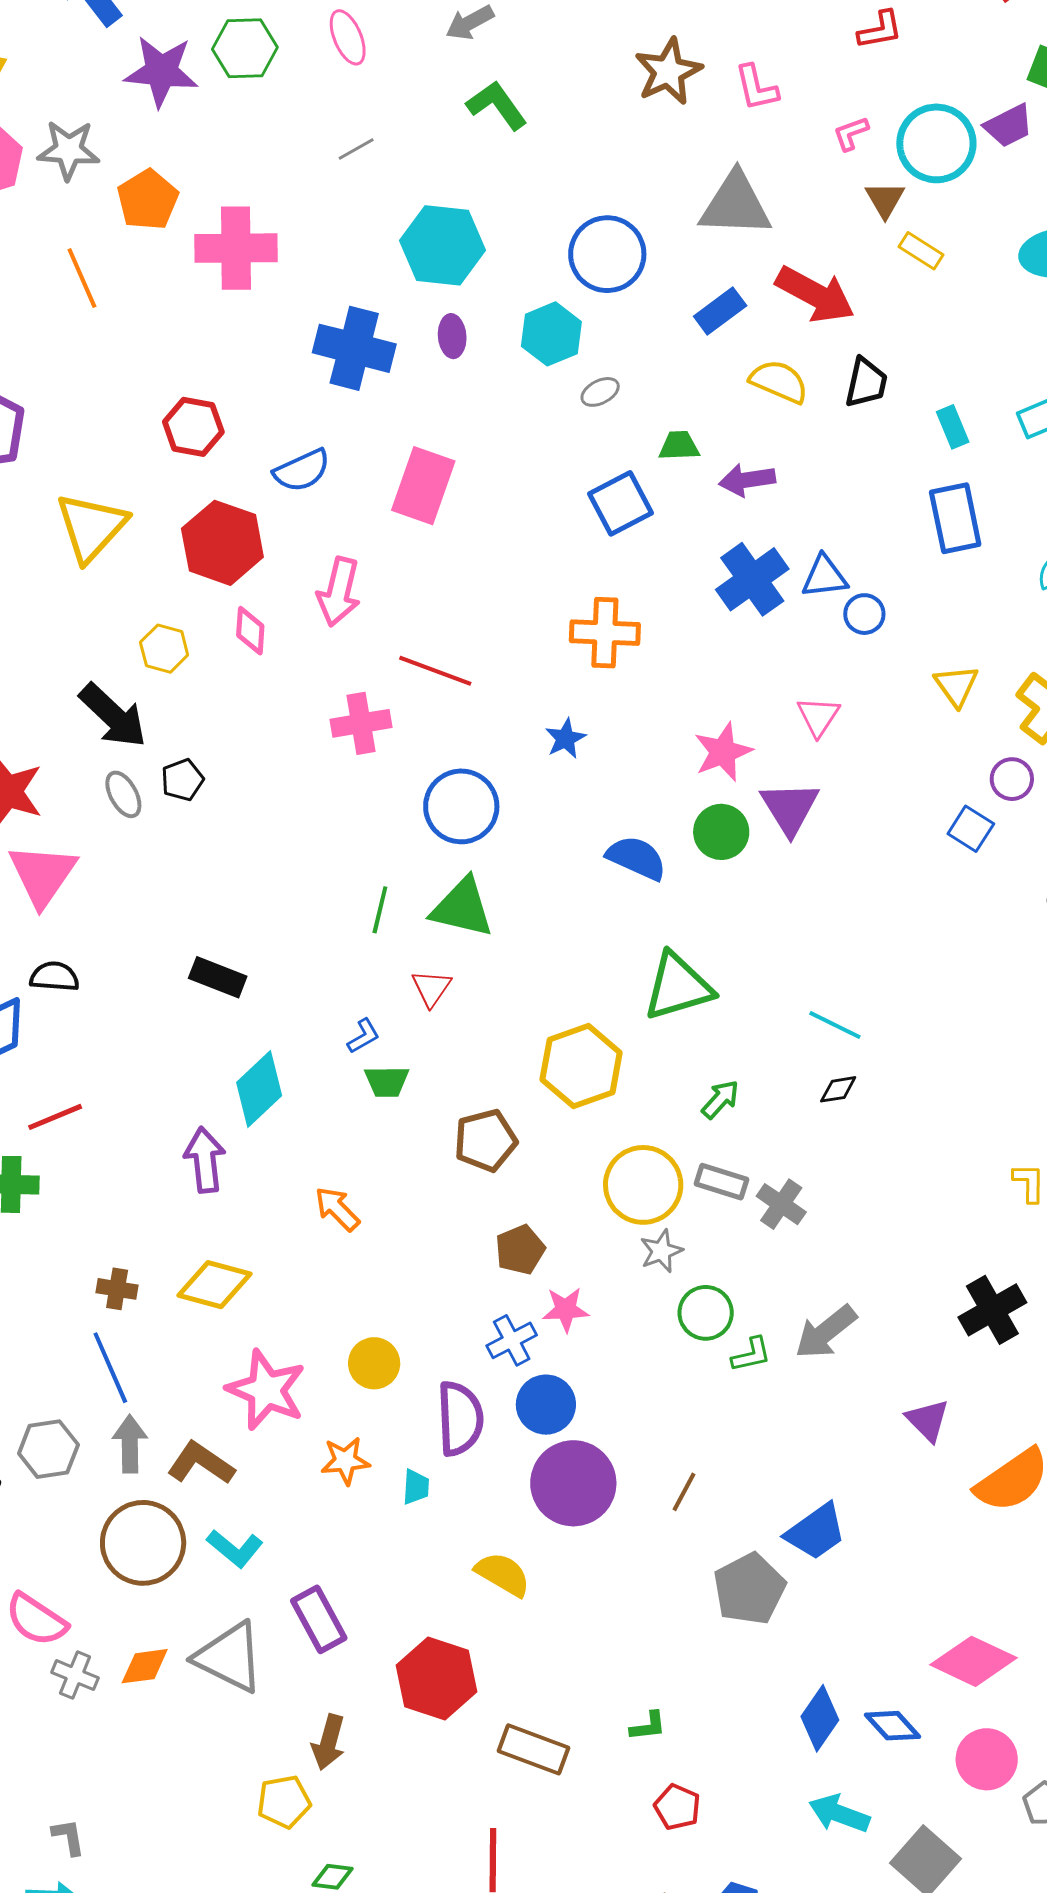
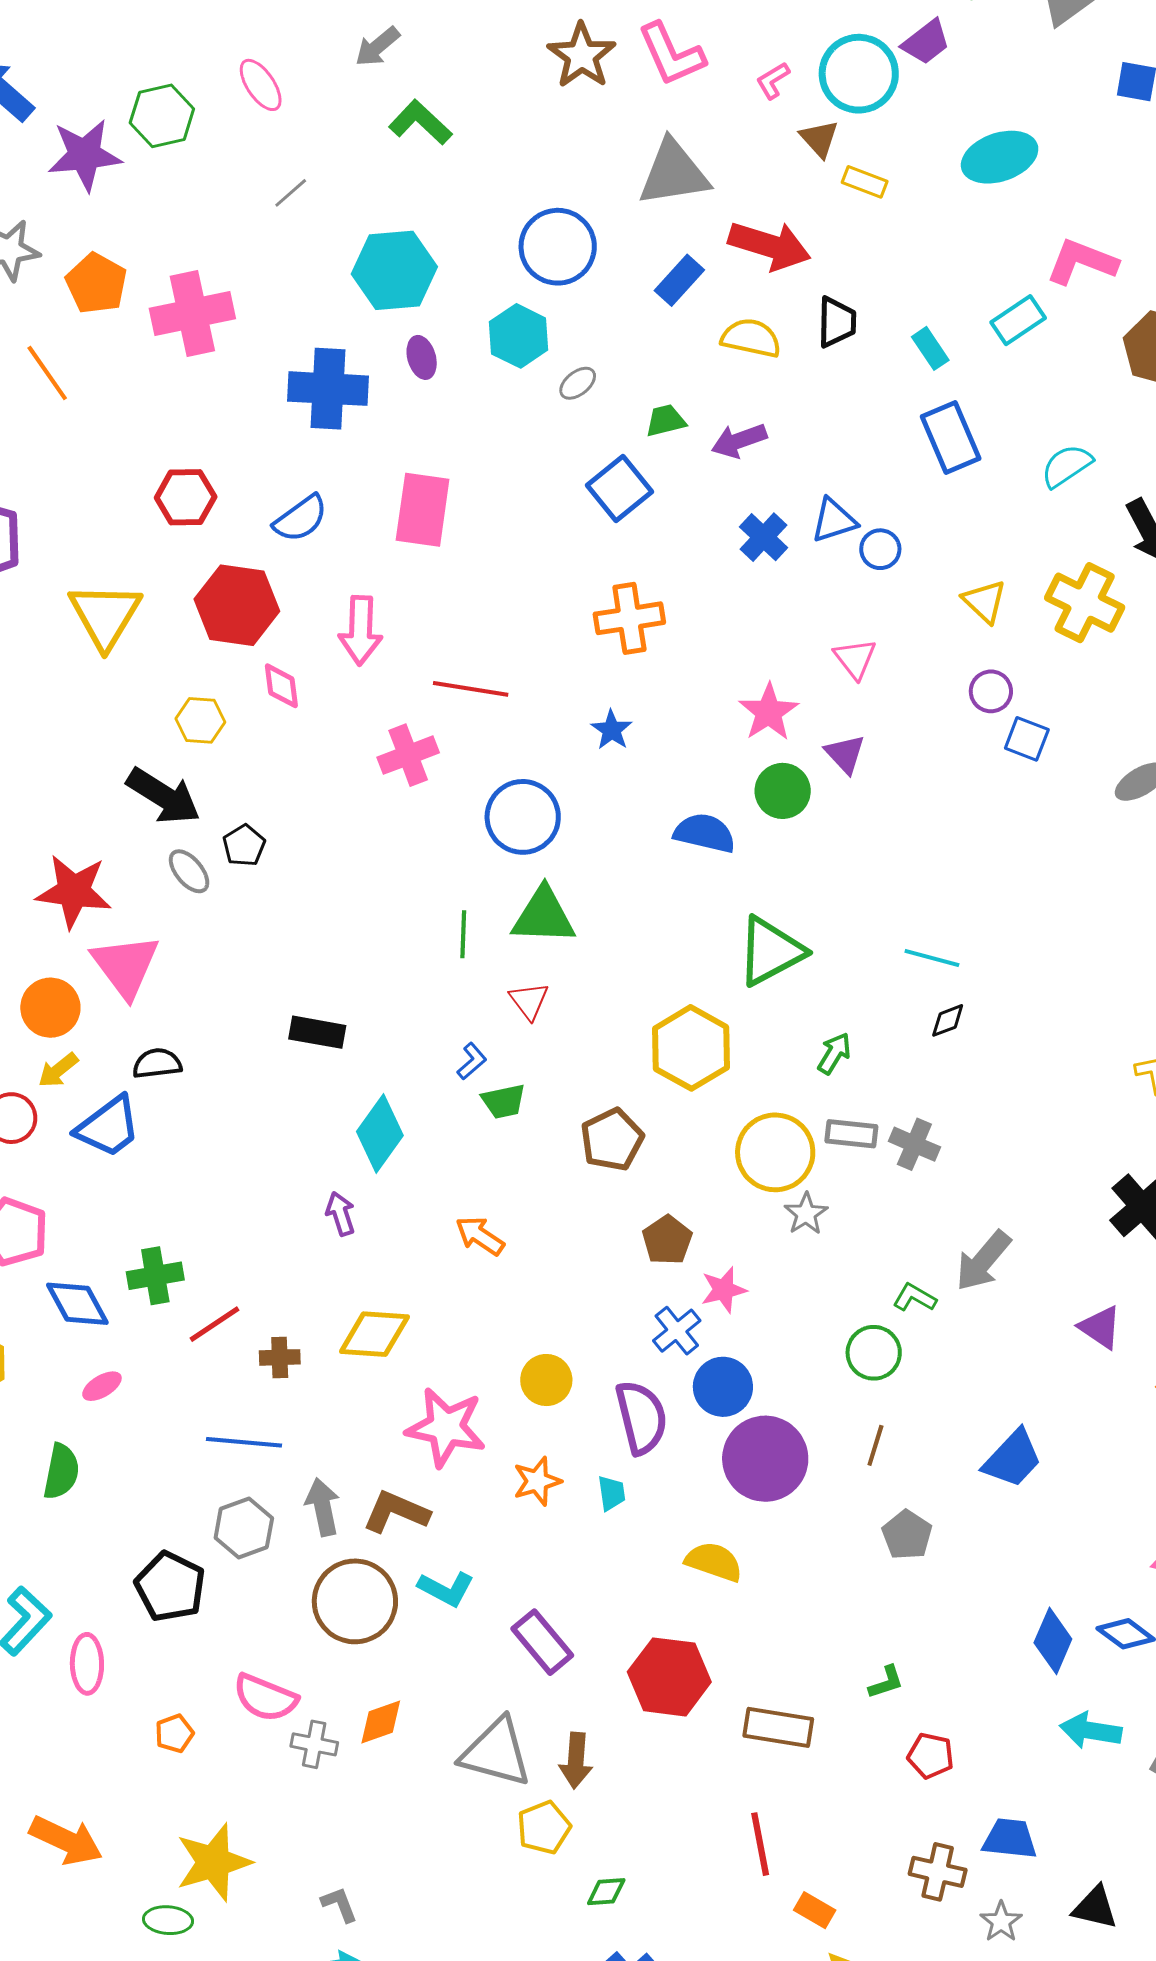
pink L-shape: (756, 88) -> (671, 54), size x1.4
blue cross: (752, 579) -> (764, 537), size x0.7
purple circle: (1012, 779) -> (991, 691), moved
purple triangle: (790, 808) -> (845, 754), size x0.7
red line: (55, 1117) -> (214, 1324), moved
purple arrow: (205, 1160) -> (341, 1214), size x0.7
green circle: (706, 1313) -> (874, 1353), moved
green L-shape: (751, 1355) -> (914, 1298), turned -126
blue line: (110, 1368) -> (244, 1442), moved, turned -50
gray pentagon: (749, 1589) -> (907, 1535), moved, size x0.7
gray triangle: (229, 1657) -> (496, 1752), moved

